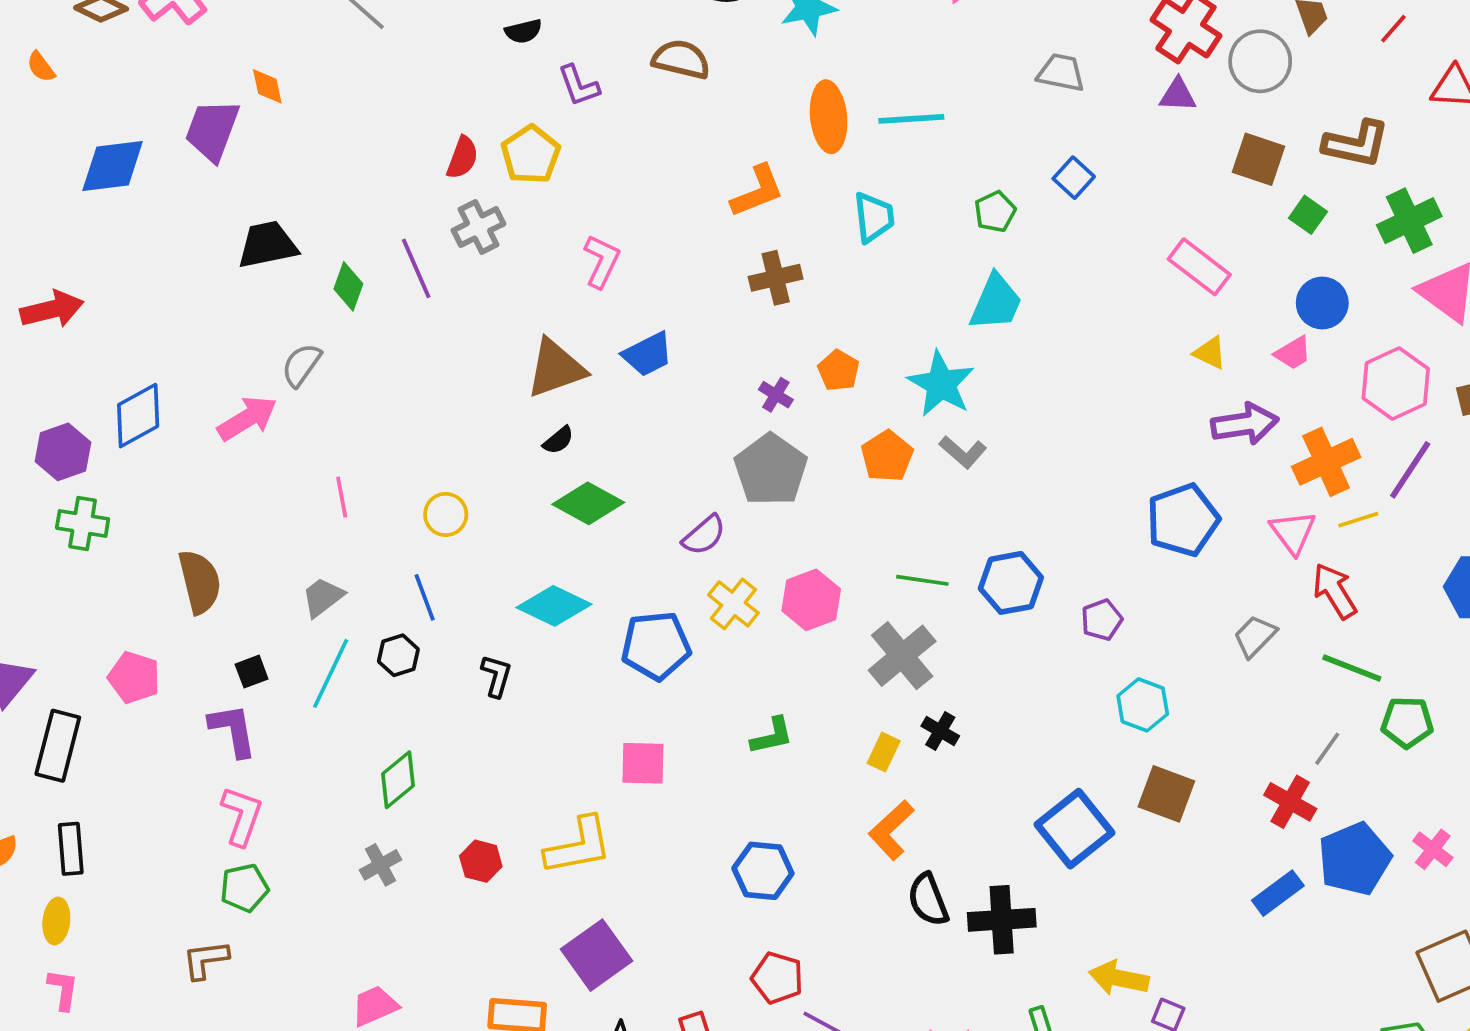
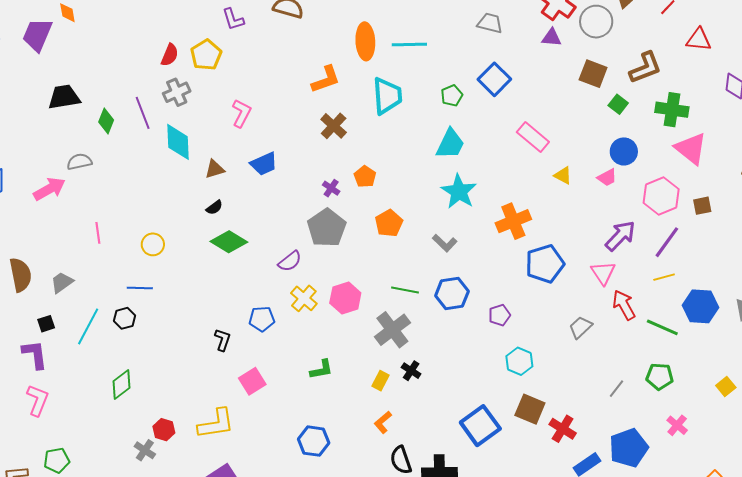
brown L-shape: (1356, 144) -> (645, 68), turned -36
blue square: (1074, 178) -> (494, 79), size x1.5
cyan trapezoid: (874, 217) -> (387, 96), size x1.4
green cross: (1409, 221) -> (672, 110), turned 32
pink rectangle: (1199, 267) -> (533, 137), moved
brown cross: (776, 278) -> (334, 126), turned -36
gray semicircle: (301, 365) -> (79, 162), turned 40
brown triangle: (556, 368) -> (215, 169), size x0.6
cyan star: (941, 384) -> (459, 191), moved
purple arrow: (1245, 424) -> (620, 236), moved, turned -40
gray L-shape: (963, 452) -> (445, 243), moved
orange cross: (1326, 462) -> (513, 221), moved
yellow line: (1358, 520) -> (664, 277), moved
gray trapezoid: (323, 597) -> (62, 282), moved
blue line: (425, 597) -> (140, 288), turned -70
cyan diamond: (554, 606) -> (178, 142), moved, turned 60
blue pentagon: (656, 646) -> (262, 319), size x0.7
green line: (1352, 668) -> (662, 327), moved
black L-shape: (496, 676) -> (223, 340), moved
pink square: (643, 763) -> (252, 381), turned -36
red cross: (1290, 802) -> (563, 429), moved
orange L-shape: (891, 830) -> (383, 422), size x0.7
pink cross: (1433, 849) -> (677, 425), moved
gray cross: (380, 865) -> (145, 450), moved, turned -30
green pentagon: (244, 888) -> (57, 460), moved

